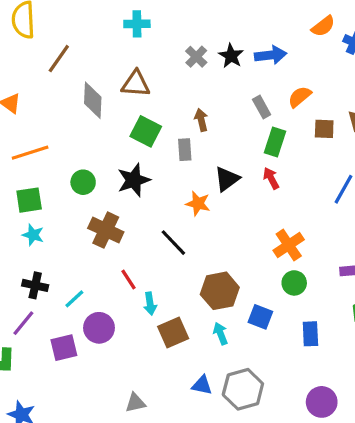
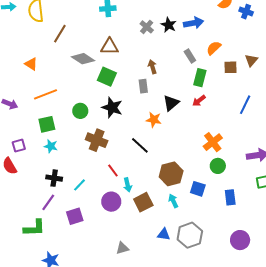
gray diamond: (93, 100) -> (83, 59), turned -55
green square: (146, 131) -> (107, 77), moved
red arrow: (271, 178) -> (199, 101), turned -96
black star: (134, 180) -> (112, 107), turned -30
purple circle: (99, 328) -> (111, 202), moved

